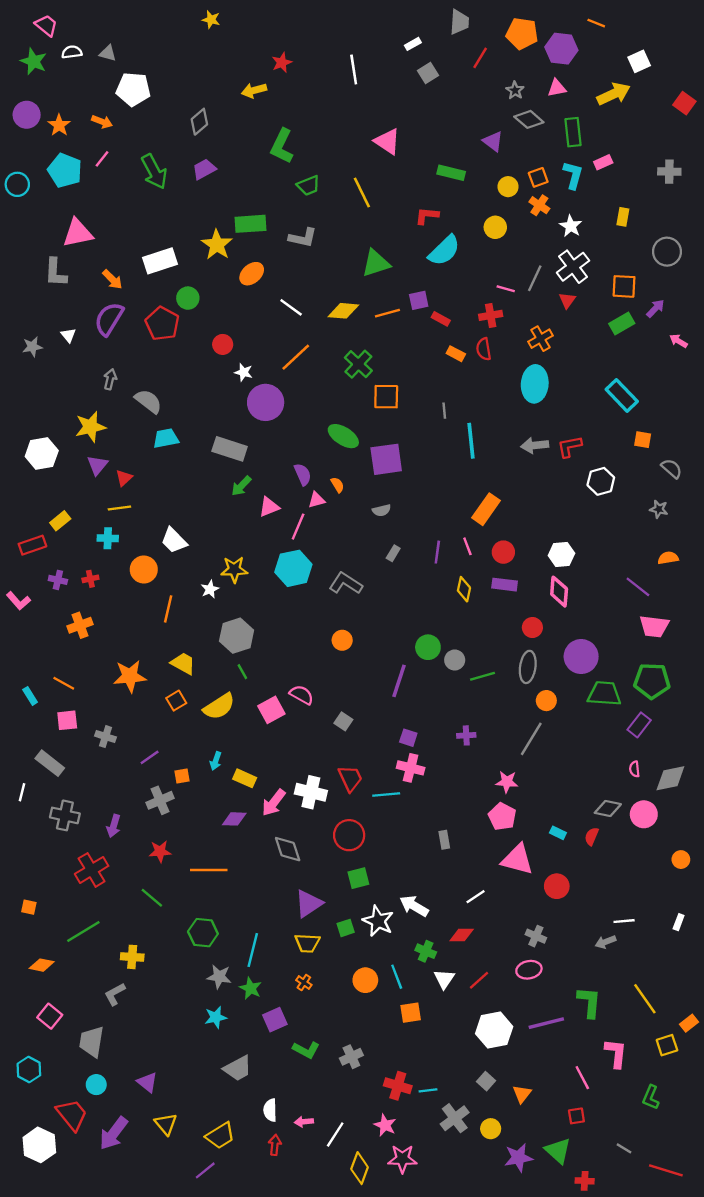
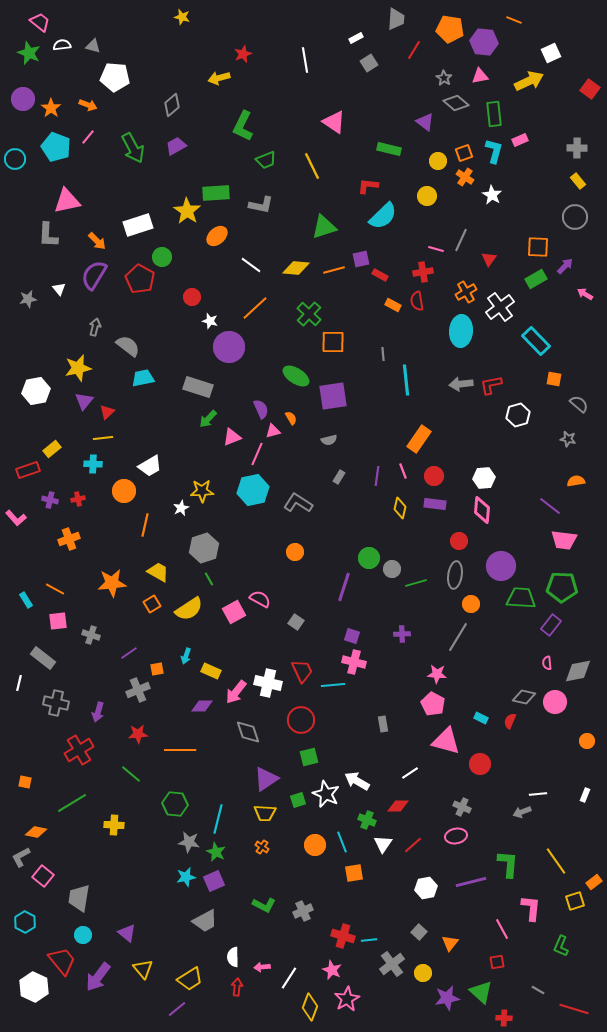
yellow rectangle: (623, 217) -> (578, 181), moved, turned -49
white cross: (573, 267) -> (500, 307), moved
white trapezoid: (174, 540) -> (150, 466), turned -75
gray L-shape: (115, 994) -> (21, 857), moved
purple square: (275, 1020) -> (214, 881), moved
white hexagon: (494, 1030) -> (426, 888), size x0.7
pink star: (402, 1159) -> (347, 999), turned -30

